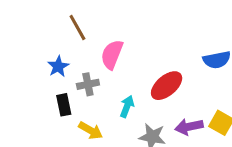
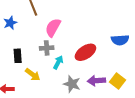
blue star: (58, 66) -> (10, 23), moved
gray cross: (88, 84) -> (47, 48), moved

